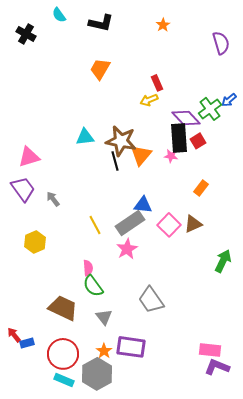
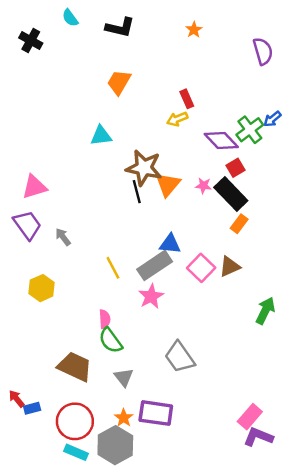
cyan triangle: (85, 137) -> (101, 136), moved
black rectangle: (179, 138) -> (231, 194), moved, turned -40
pink rectangle: (210, 350) -> (250, 417), turned -55

